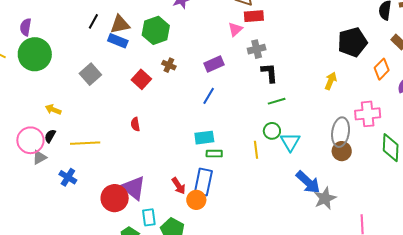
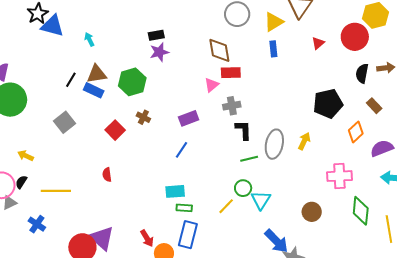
black line: (93, 21) -> (71, 80), moved
gray ellipse: (341, 132) -> (274, 144), moved
yellow line: (256, 150) -> (226, 206), turned 48
blue rectangle: (203, 182) -> (188, 235), moved

